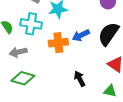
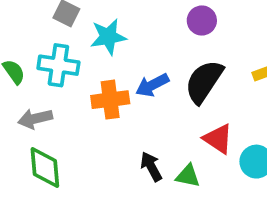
green diamond: (23, 78) -> (45, 168), turned 70
green triangle: (110, 91) -> (188, 176), moved

